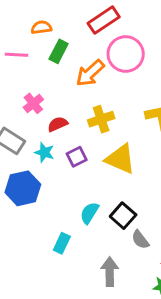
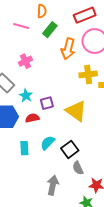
orange semicircle: (41, 27) -> (42, 11), turned 88
orange arrow: (90, 73) -> (68, 49), turned -45
yellow cross: (101, 119) -> (88, 74), moved
red semicircle: (58, 124) -> (32, 118), moved
cyan rectangle: (62, 243) -> (24, 148), moved, turned -40

